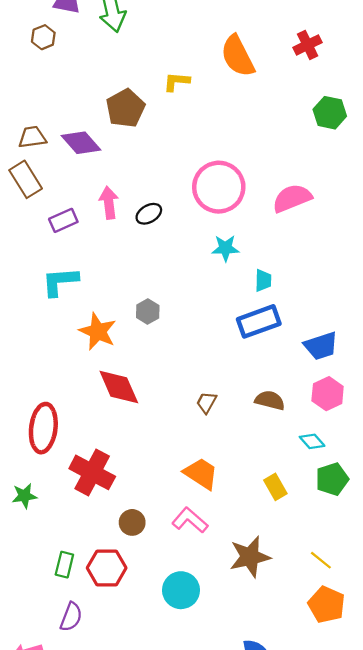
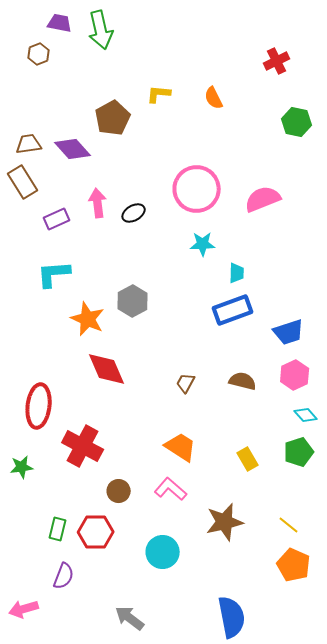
orange semicircle: (238, 56) -> (214, 98), moved, size x0.6
gray hexagon: (148, 311) -> (133, 301), size x1.4
cyan diamond: (312, 441) -> (306, 415), moved

